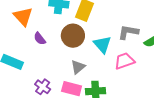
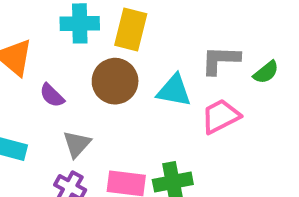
cyan triangle: (102, 44) -> (174, 91), turned -30
gray triangle: (78, 67) -> (77, 144), moved

